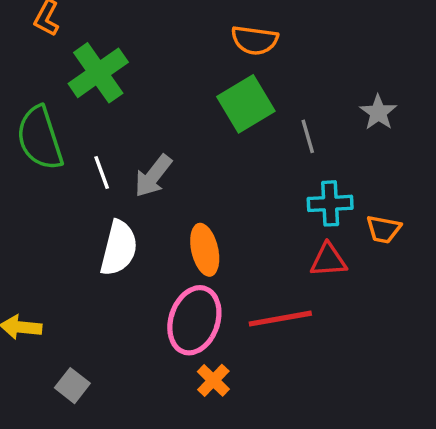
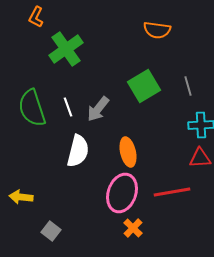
green square: (246, 104) -> (144, 86), moved
green semicircle: (40, 138) -> (32, 108), moved

